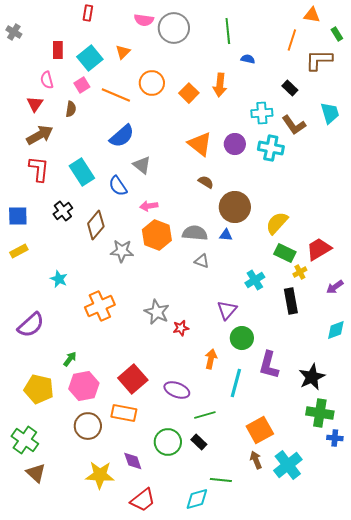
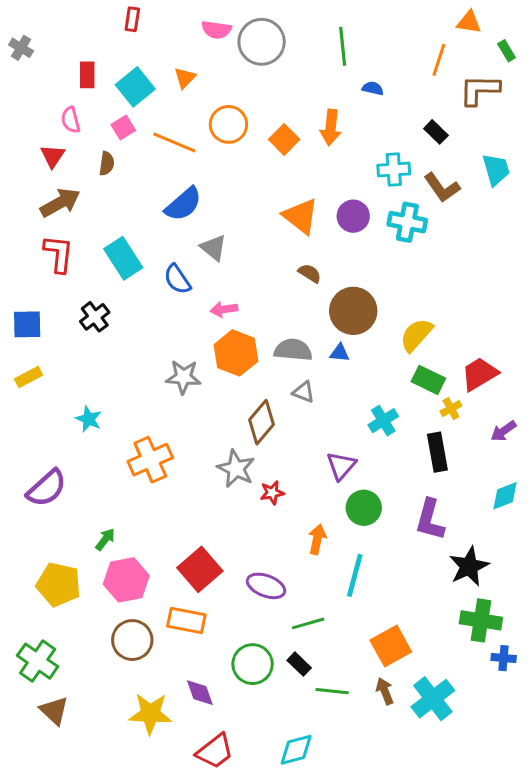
brown diamond: (96, 225) -> (262, 422), moved
purple L-shape: (269, 365) -> (430, 520), moved
green line: (221, 480) -> (332, 691), moved

